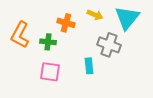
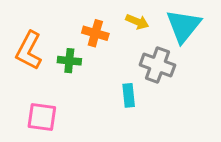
pink square: (50, 72) -> (42, 117), moved

